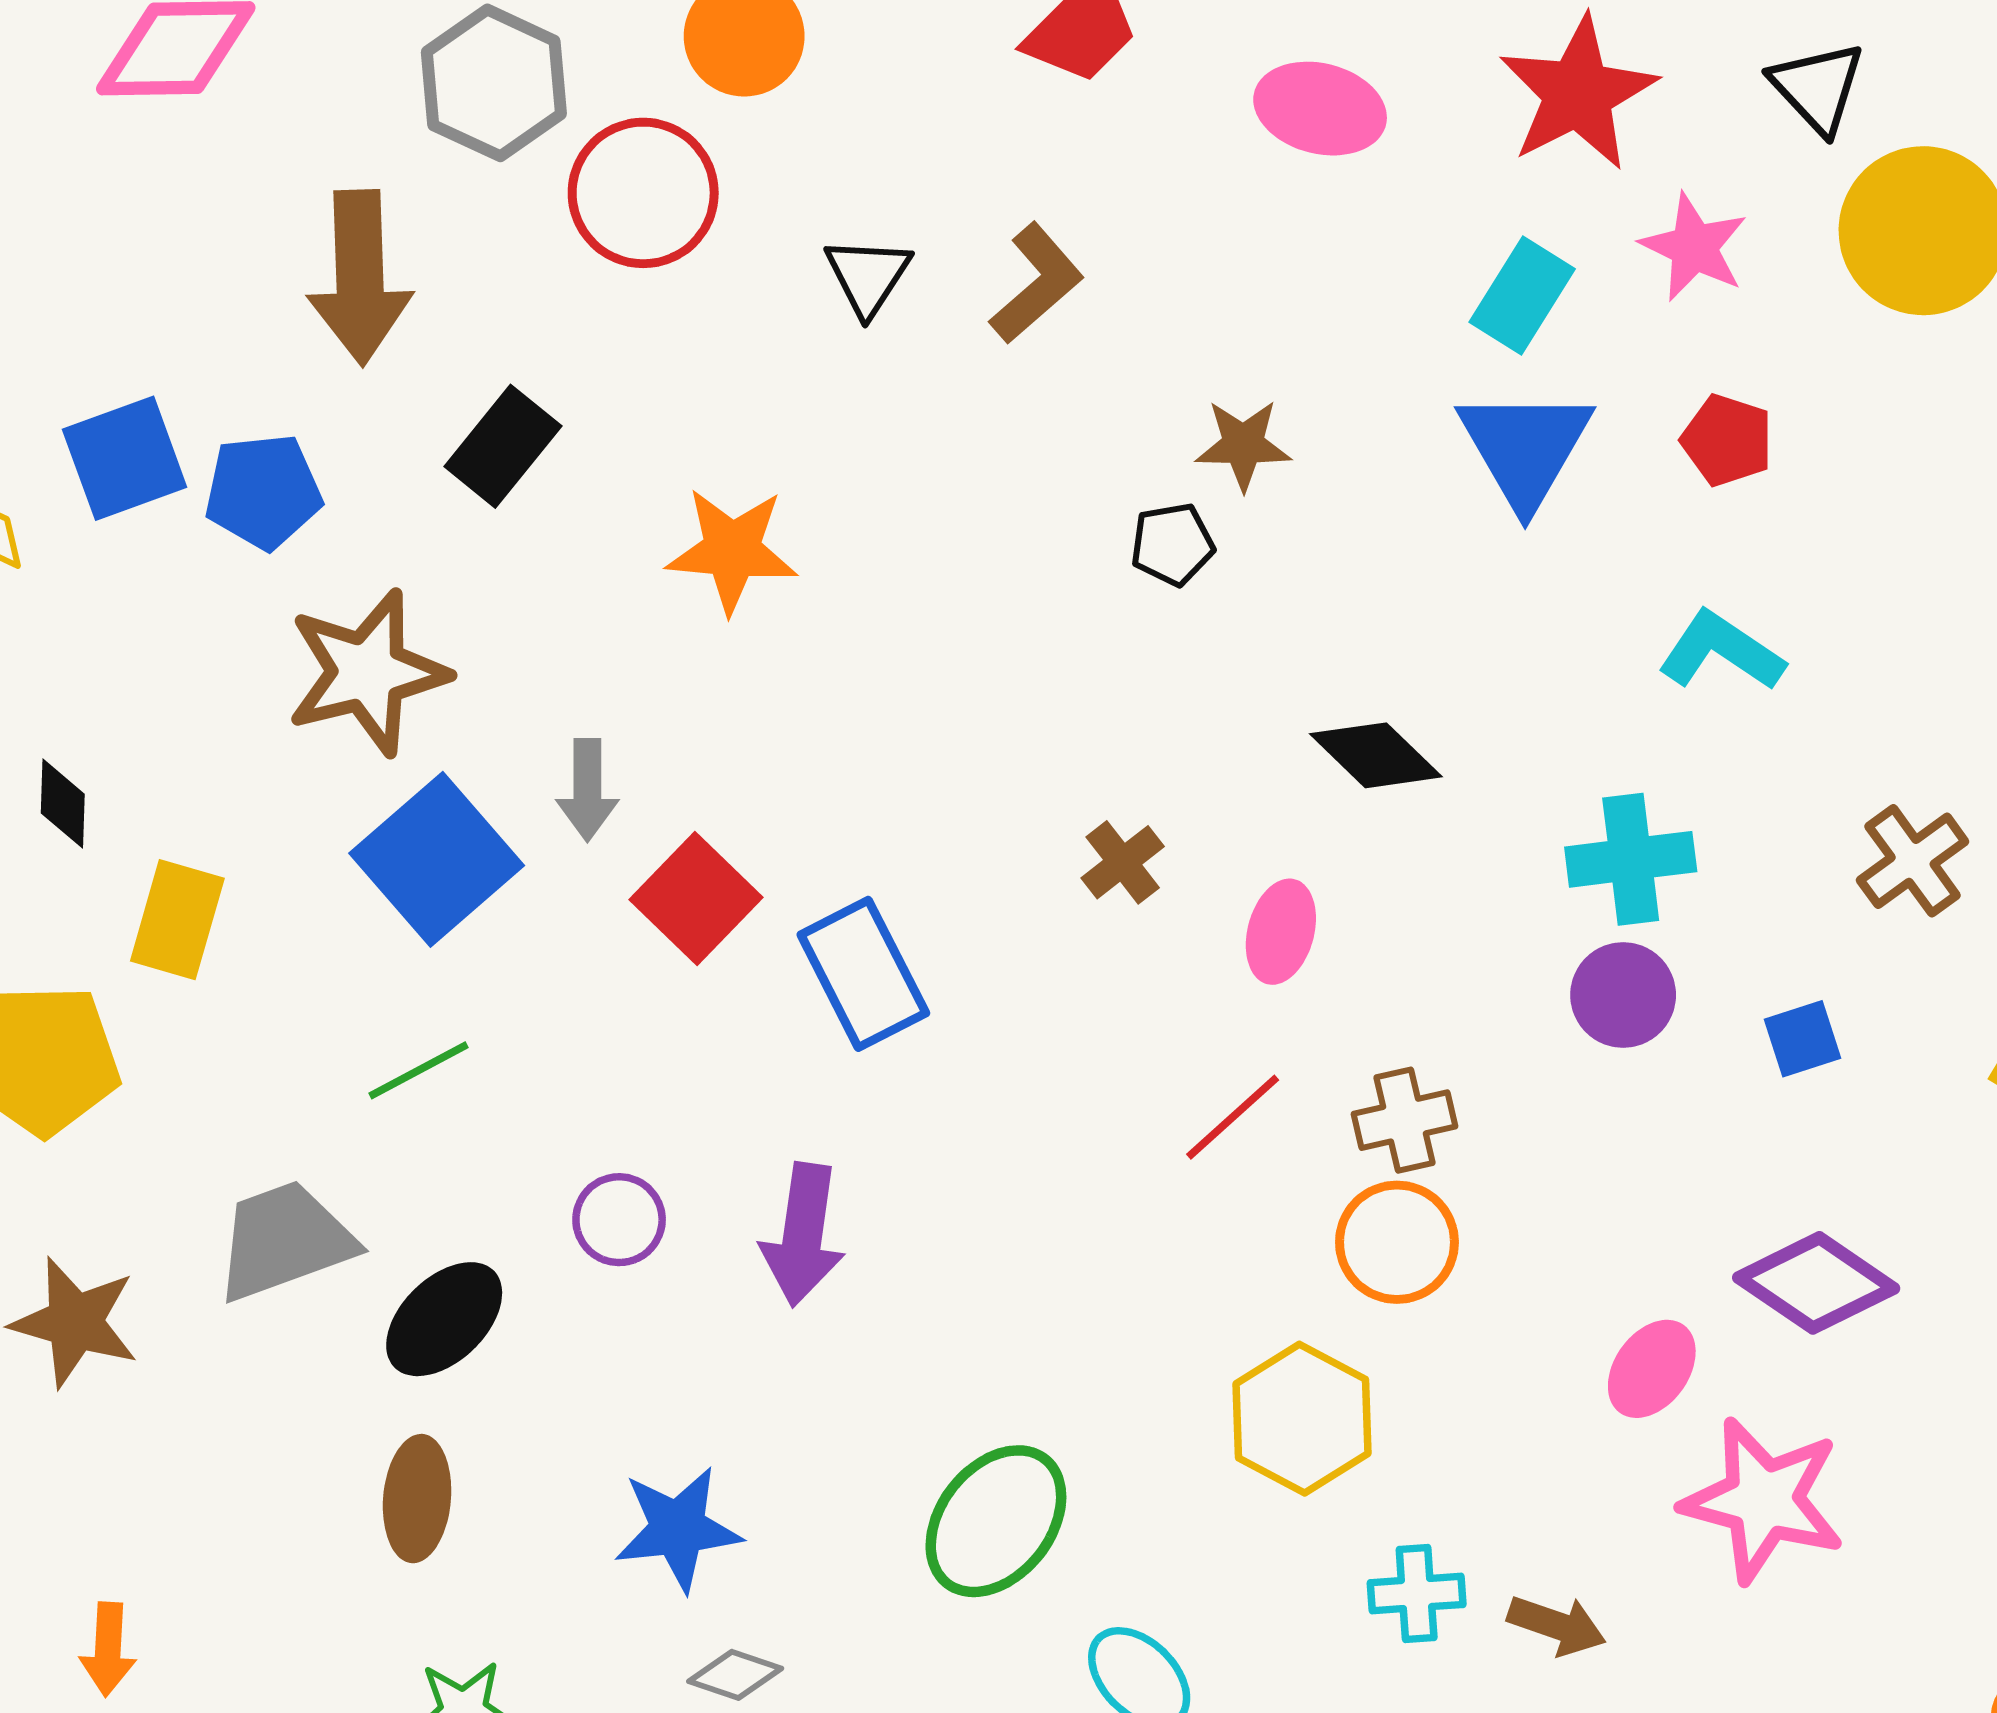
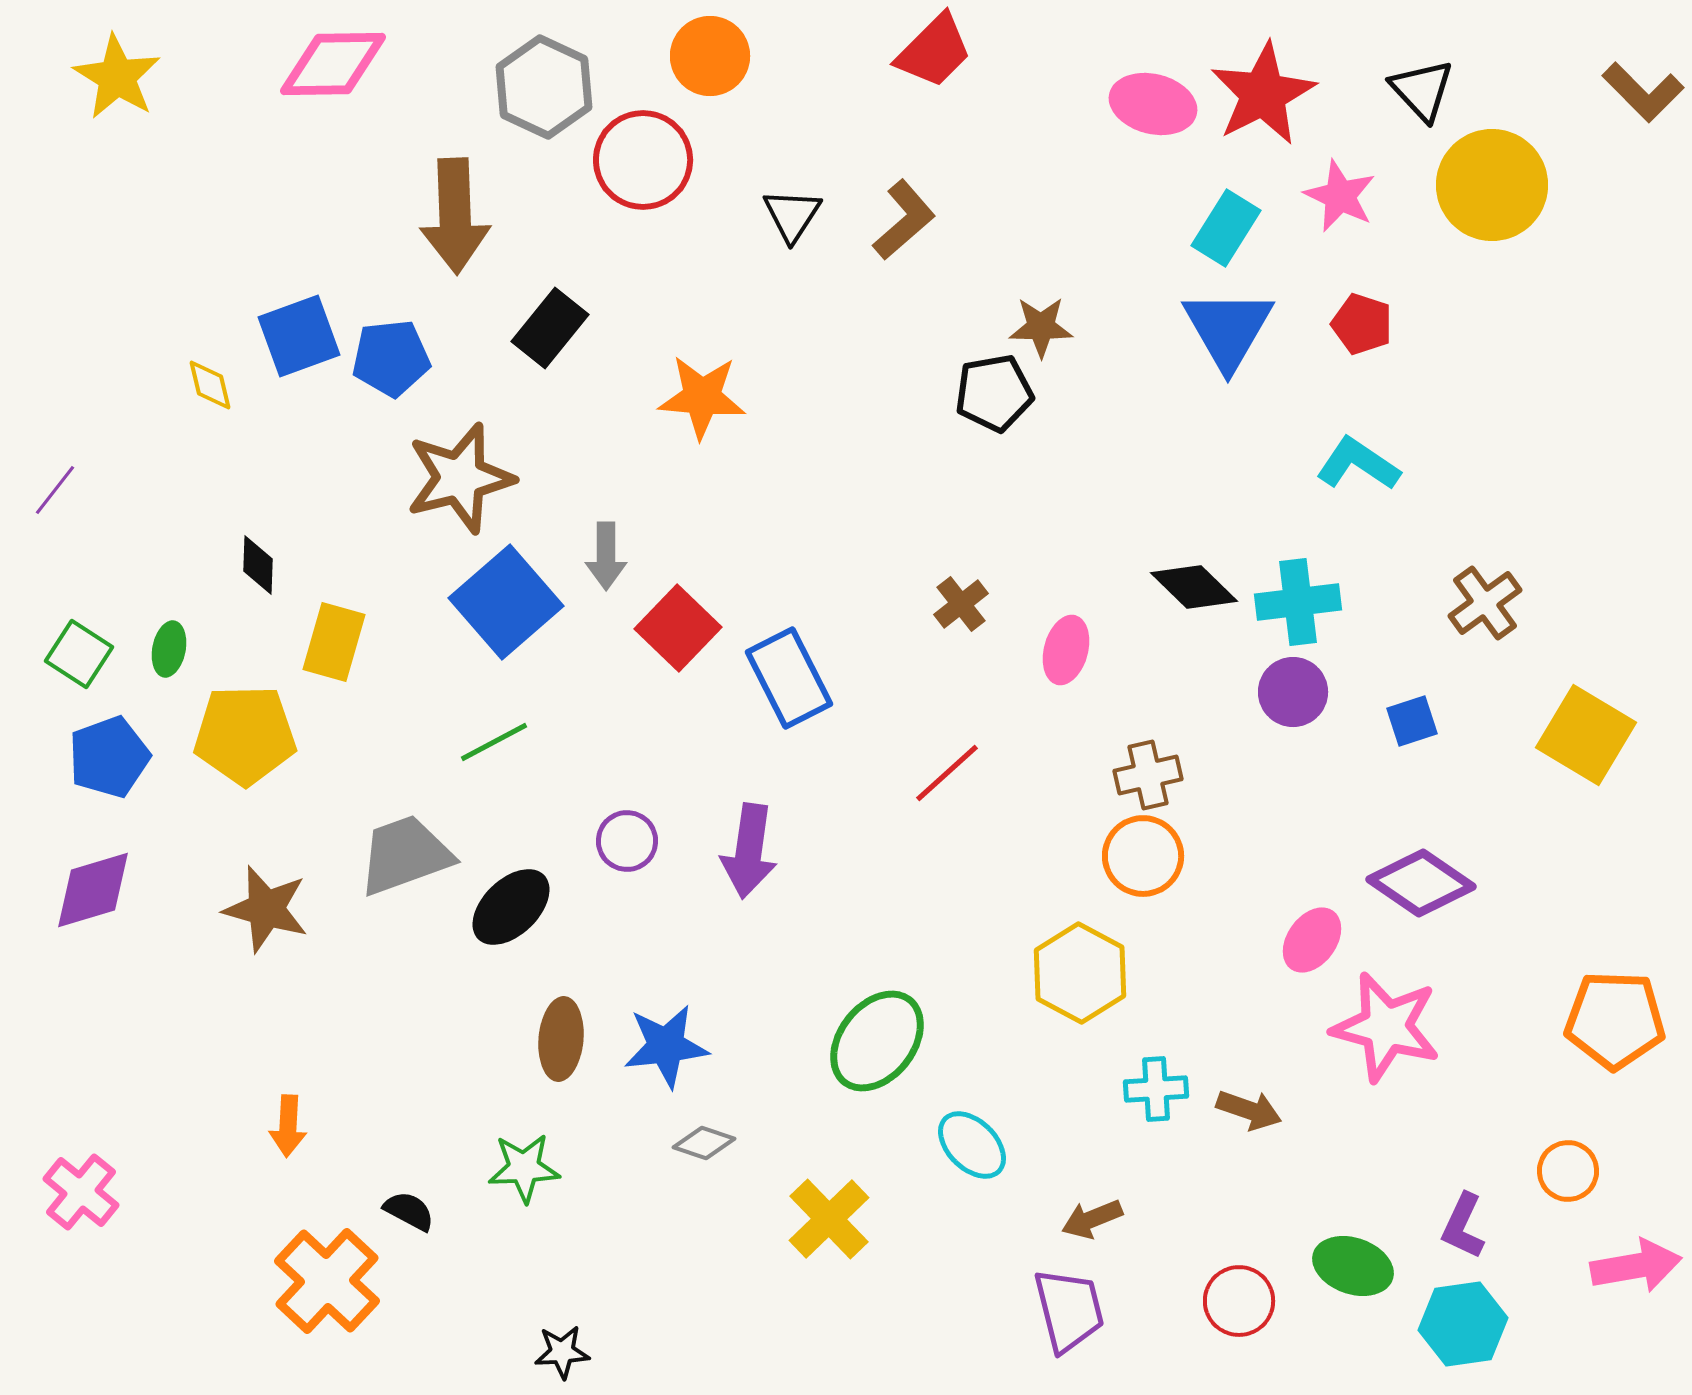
pink ellipse: (1320, 109) -> (1153, 104), moved
black pentagon: (1172, 544) -> (994, 393), size x1.4
black diamond: (1376, 755) -> (1194, 587), moved
red line: (1233, 1117) -> (947, 773), moved
brown ellipse: (417, 1499) -> (561, 1039), moved

